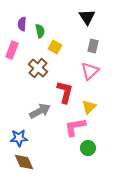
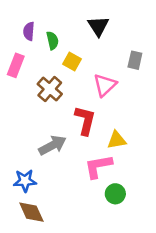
black triangle: (87, 17) -> (98, 26), moved
gray rectangle: (93, 46) -> (135, 60), moved
pink triangle: (90, 71) -> (105, 85), moved
yellow triangle: (89, 107) -> (117, 140), turned 35

